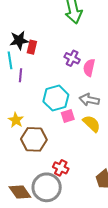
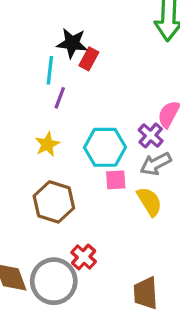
purple cross: (72, 58) -> (151, 135), moved
gray arrow: (89, 100) -> (156, 164), turned -54
yellow star: (16, 120) -> (47, 144), moved

